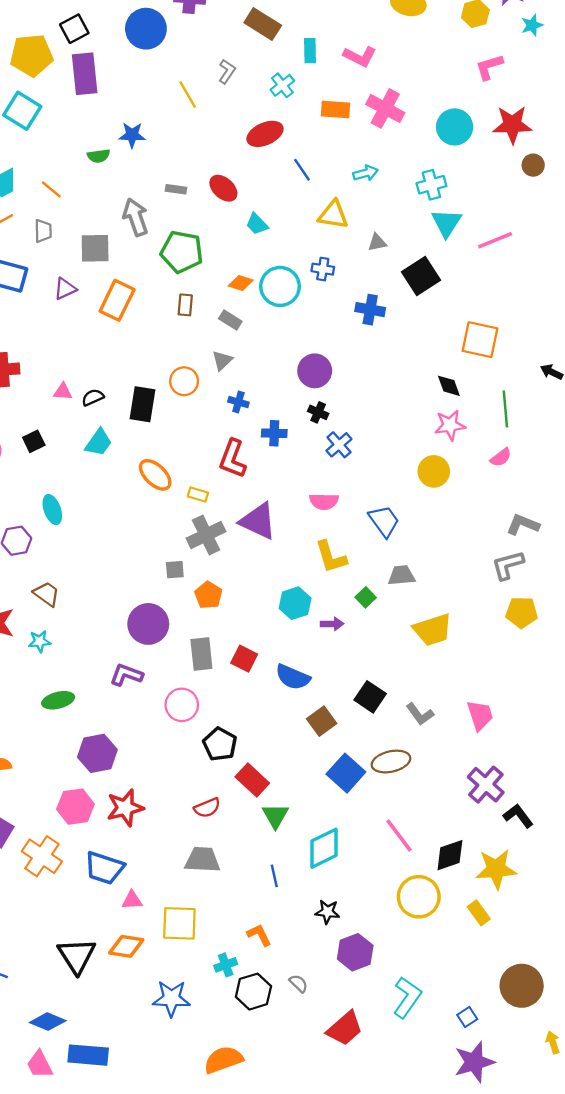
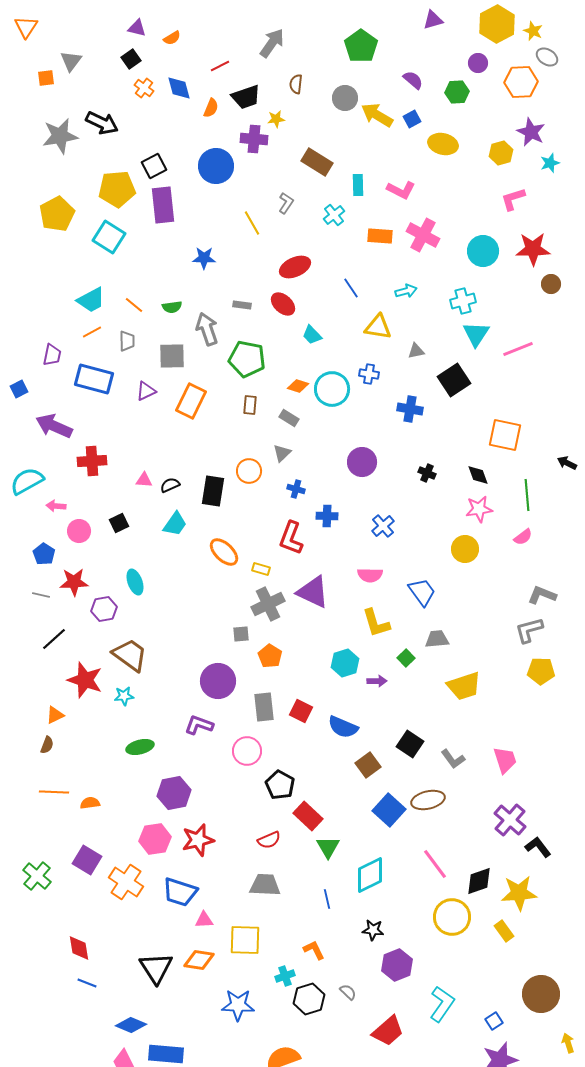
red ellipse: (265, 134) -> (295, 267), moved
green semicircle: (99, 156) -> (172, 307), moved
black cross: (318, 412) -> (427, 473), moved
brown trapezoid: (47, 594) -> (130, 655), size x1.5

